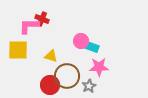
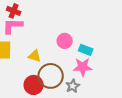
red cross: (42, 19) -> (14, 11), moved
cyan rectangle: (92, 47) -> (86, 50), moved

